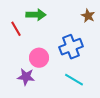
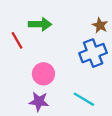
blue cross: (71, 47) -> (93, 53), moved
purple star: (26, 77) -> (39, 101), moved

